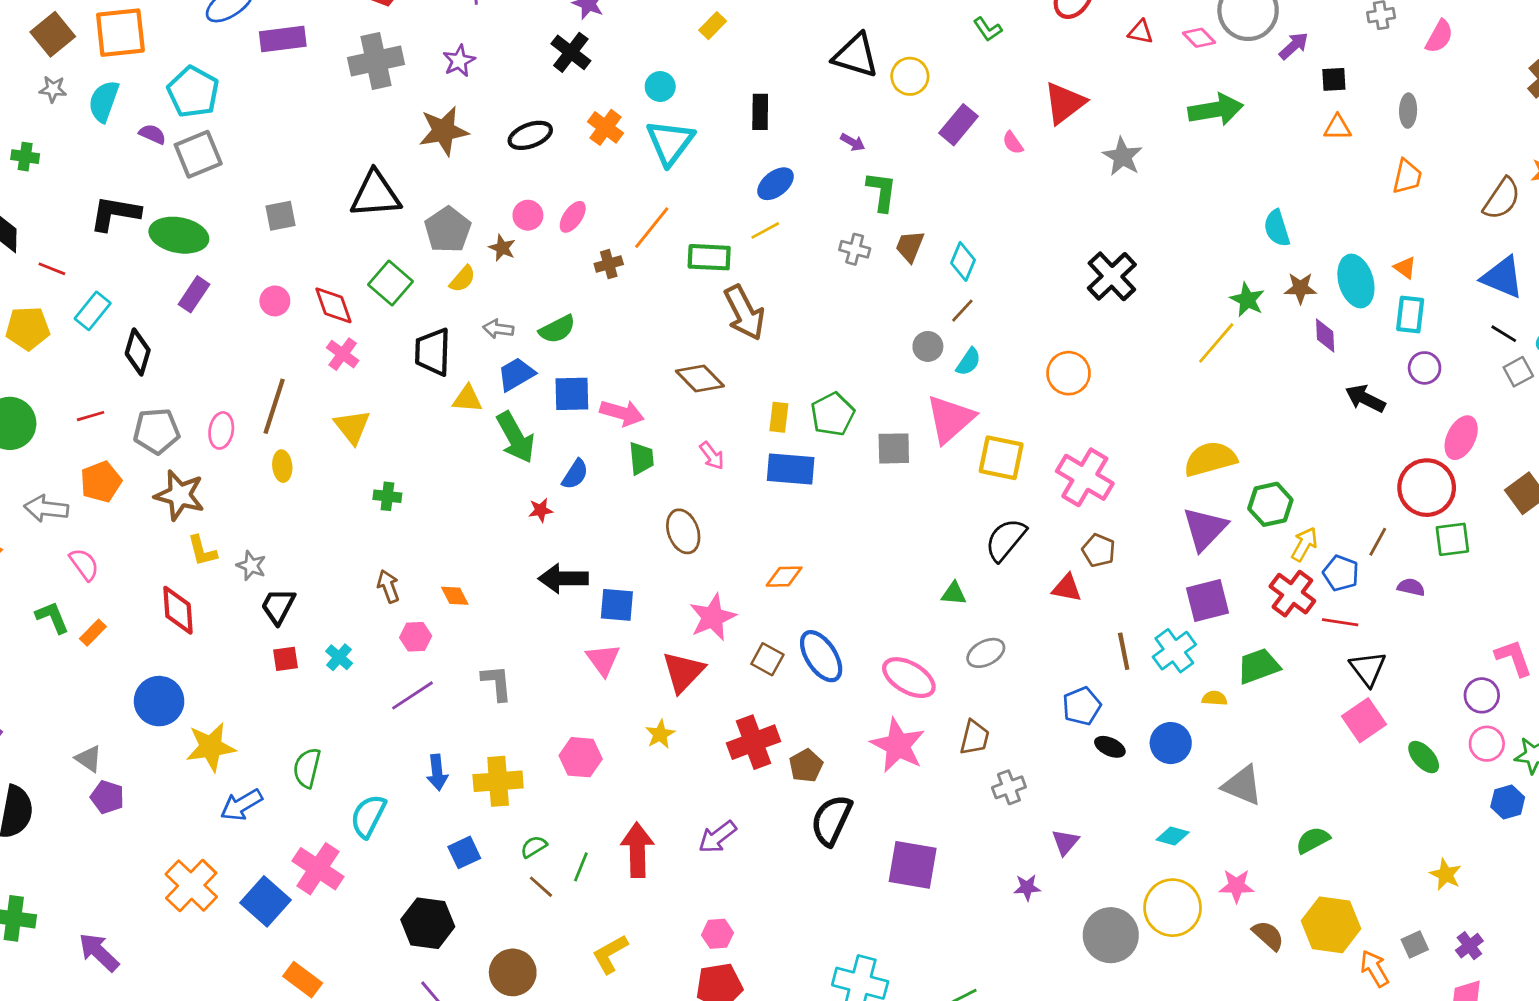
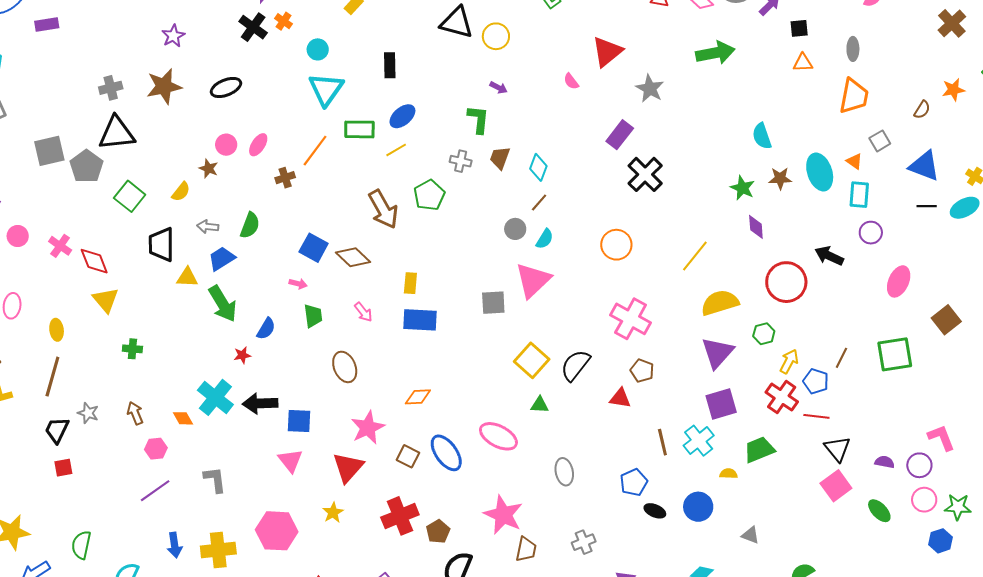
purple rectangle: (283, 39) -> (47, 24), size x0.7
gray cross: (376, 61) -> (111, 88), moved, size x0.6
purple rectangle: (958, 125) -> (620, 135), moved
orange cross: (606, 127) -> (283, 21), moved, size x0.7
purple arrow: (853, 142) -> (499, 88), moved
orange trapezoid: (1407, 177) -> (854, 96), size x1.4
brown semicircle: (1502, 199) -> (922, 110), size x0.6
gray square: (281, 216) -> (49, 151), size x1.4
gray pentagon: (448, 230) -> (86, 166), moved
green rectangle: (709, 257) -> (359, 129), moved
pink circle: (275, 301) -> (18, 236), moved
red diamond: (333, 305) -> (94, 261), moved
green semicircle: (557, 329) -> (250, 225), turned -40
black line: (1504, 334) -> (927, 206), turned -30
purple diamond: (1325, 336) -> (756, 227), moved
yellow line: (1216, 343) -> (695, 256), moved
pink cross: (343, 354) -> (60, 246), moved
gray square: (1518, 372) -> (880, 141), moved
blue square: (572, 394) -> (314, 248), moved, turned 32
brown line: (274, 406) -> (52, 377), moved
pink arrow: (622, 413) -> (298, 284), size x0.6
green pentagon: (833, 414) -> (429, 195), moved
yellow square: (1001, 458) -> (532, 360), moved, turned 32
red circle: (1427, 488) -> (786, 282), moved
green hexagon: (1270, 504) -> (764, 334), size x0.7
green square: (1452, 539) -> (895, 354), size x1.4
gray star: (251, 566) -> (88, 413), moved
purple semicircle: (1411, 587) -> (885, 462), moved
gray ellipse: (986, 653) -> (564, 472), moved, turned -72
cyan cross: (339, 657) -> (215, 397), moved, size x1.8
pink ellipse: (909, 678) -> (498, 436), moved
brown trapezoid: (975, 738) -> (526, 549), moved
pink hexagon: (581, 757) -> (277, 531), size x1.4
gray triangle: (1242, 785) -> (750, 535), size x0.6

